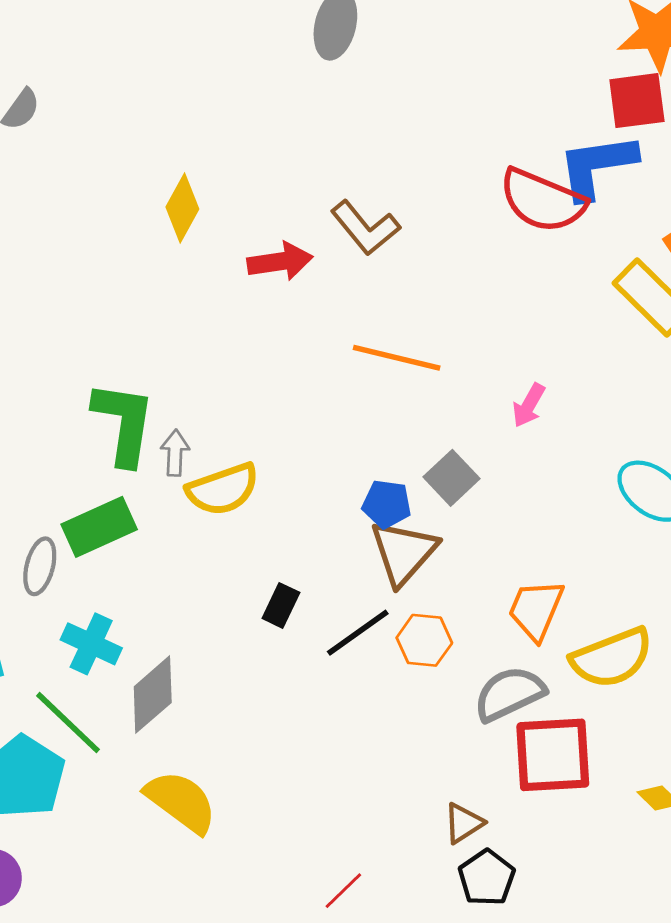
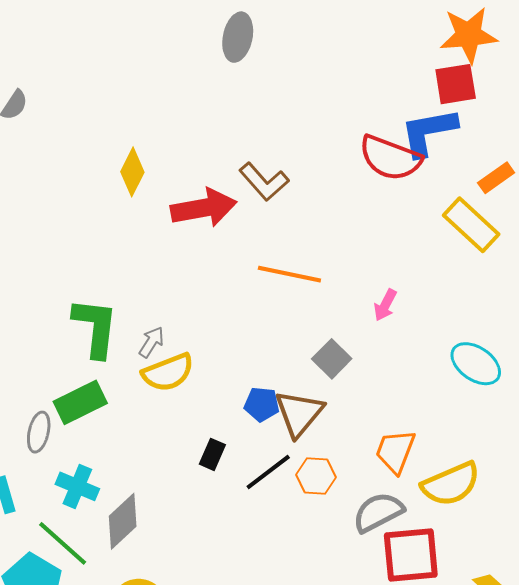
red arrow: (280, 261) -> (204, 208), size x1.4
gray arrow: (175, 453) -> (151, 342), moved, turned 32
blue pentagon: (387, 504) -> (262, 404), moved

